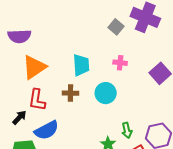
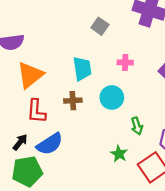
gray square: (116, 27) -> (100, 26), moved
black arrow: (19, 118) -> (20, 142), moved
green arrow: (127, 130) -> (137, 126), moved

